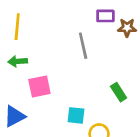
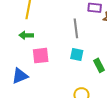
cyan square: (76, 115) -> (77, 54), moved

